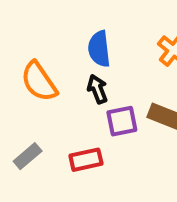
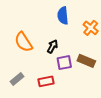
blue semicircle: (99, 49) -> (63, 16), moved
black arrow: (97, 89) -> (52, 46), turned 48

